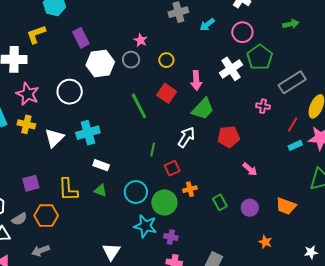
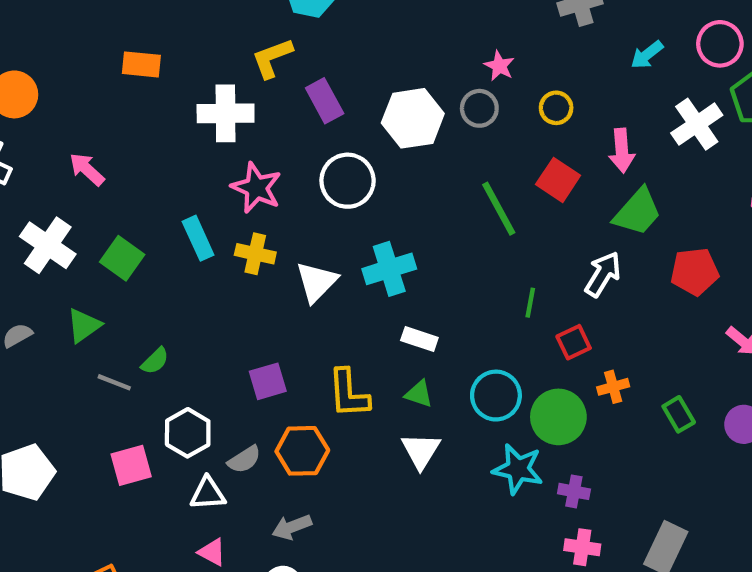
cyan arrow: (207, 25) -> (647, 55), moved
purple rectangle: (81, 38) -> (325, 101), moved
white triangle: (111, 252) -> (421, 451), moved

